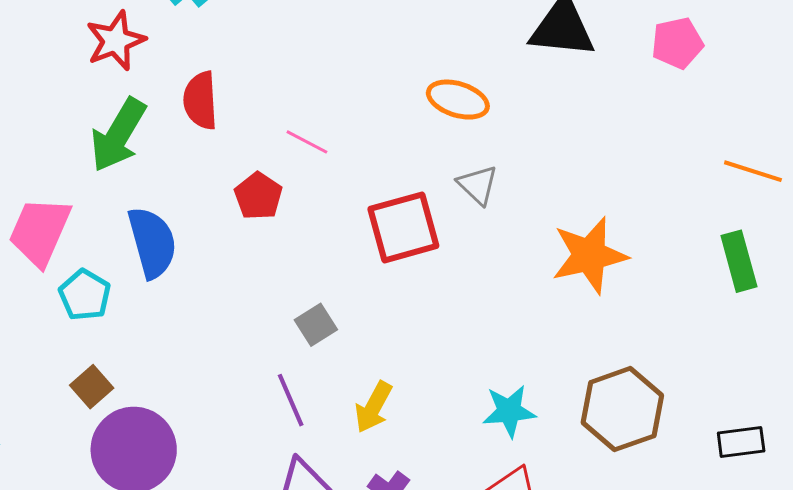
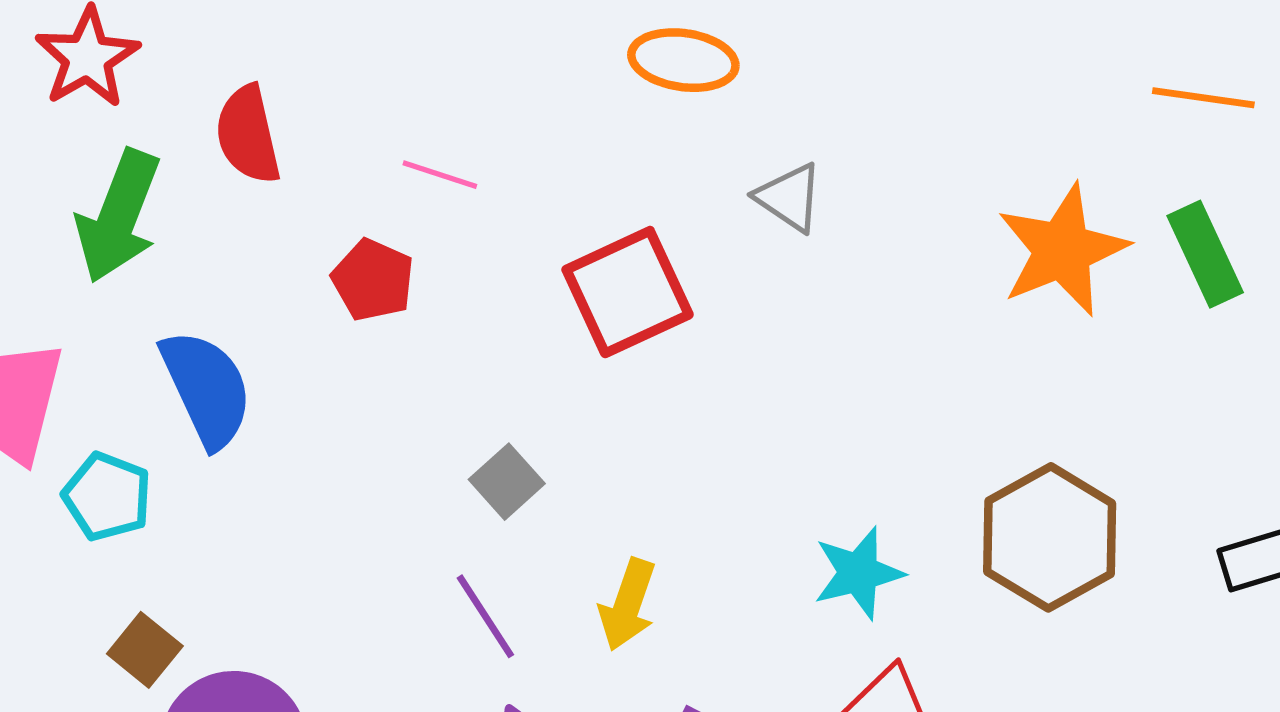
gray triangle: (478, 185) -> (789, 197), moved
orange star: (589, 255) -> (1062, 250), moved

